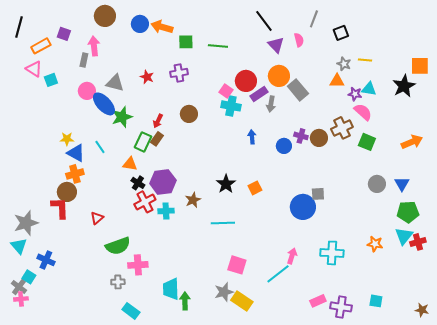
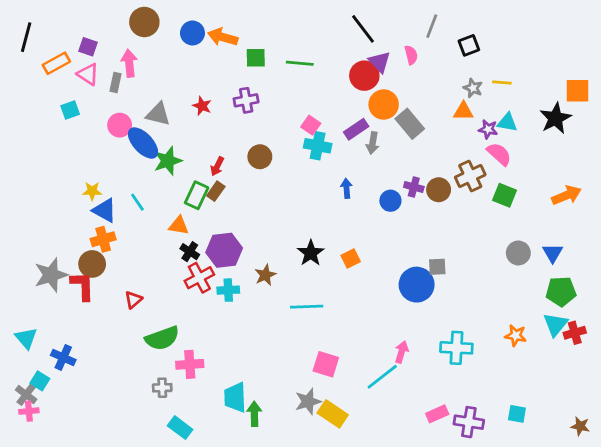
pink triangle: (34, 69) -> (88, 74), moved
red circle: (246, 81) -> (364, 76), moved
gray star: (26, 223) -> (51, 275), moved

